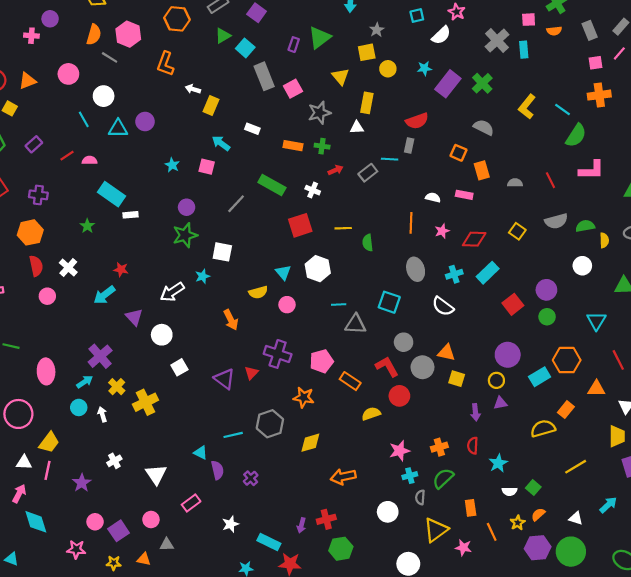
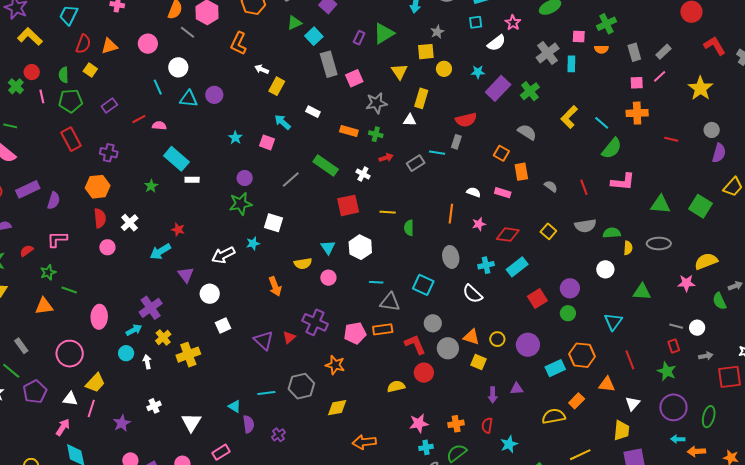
gray semicircle: (515, 183) -> (551, 186), turned 32
yellow circle: (496, 380) -> (497, 339), moved
orange rectangle: (350, 381) -> (383, 329), moved, turned -48

